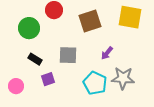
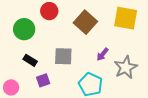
brown square: (90, 21) -> (85, 22), turned -30
gray star: (123, 78) -> (126, 67), moved, turned -30

